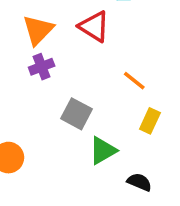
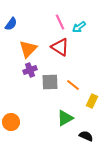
orange line: (134, 81) -> (73, 85), moved
gray square: (77, 114) -> (50, 82), moved, turned -30

